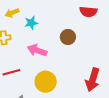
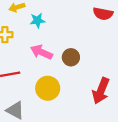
brown circle: (68, 37) -> (71, 57), moved

